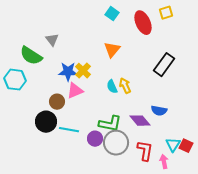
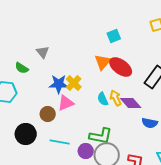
cyan square: (112, 14) -> (114, 36), moved, turned 32
red ellipse: (143, 23) -> (121, 67), moved, turned -30
green semicircle: (31, 56) -> (22, 68), size x0.6
purple diamond: (140, 121) -> (131, 103), moved
black circle: (46, 122) -> (26, 134), moved

